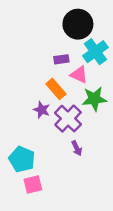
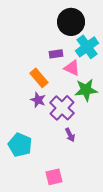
orange rectangle: (56, 89) -> (39, 78), moved
pink square: (33, 184) -> (54, 177), moved

